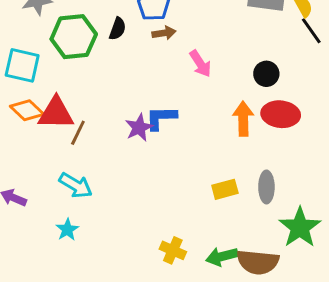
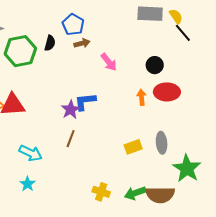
orange arrow: (243, 119) -> (142, 97), size x0.7
brown line: (78, 133) -> (71, 139), moved

